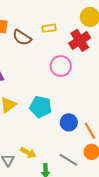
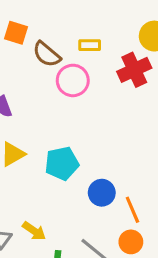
pink circle: (61, 66) -> (73, 80), moved
cyan pentagon: (41, 107) -> (62, 163), turned -30

